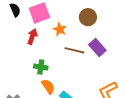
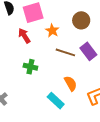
red arrow: (32, 37) -> (24, 36), turned -56
orange semicircle: (48, 86) -> (71, 83), moved

